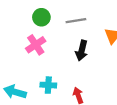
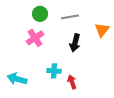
cyan cross: (48, 85) -> (54, 71), moved

